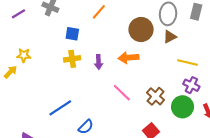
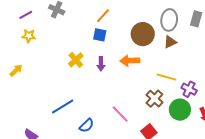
blue square: (72, 34) -> (100, 35), moved
yellow star: (24, 55) -> (29, 36), moved
yellow cross: (72, 59) -> (76, 60), turned -35
yellow line: (187, 63) -> (167, 77), moved
pink line: (122, 93) -> (120, 114), moved

